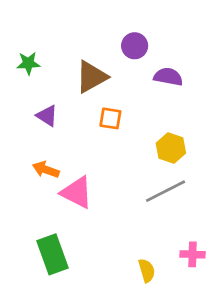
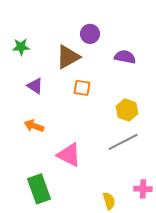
purple circle: (135, 46) -> (90, 34), moved
pink triangle: (77, 192) -> (69, 155), moved

